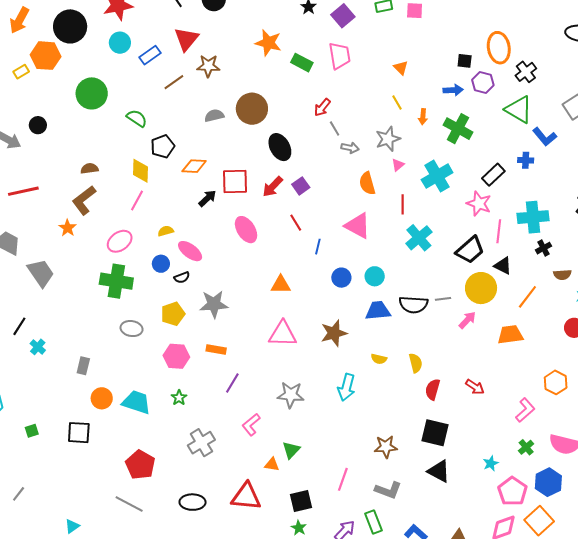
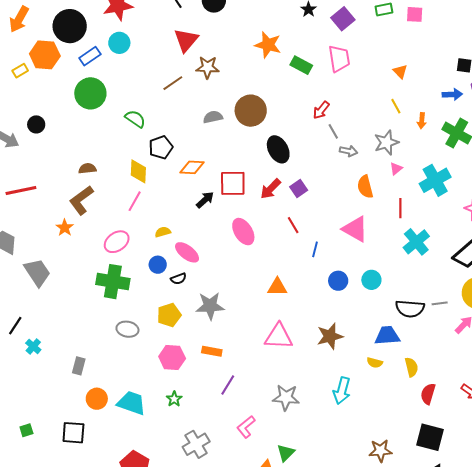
blue rectangle: (150, 55) -> (90, 56), moved
blue trapezoid: (378, 311) -> (387, 336), moved

